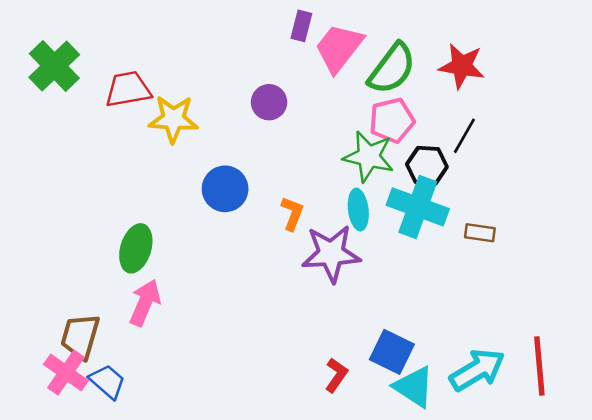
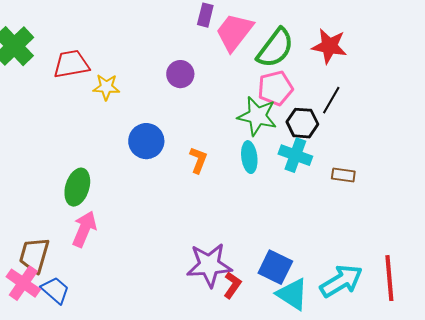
yellow star: (173, 119) -> (106, 87), size x0.7
cyan cross: (418, 207) -> (295, 155), size x0.7
purple star: (331, 254) -> (209, 265), moved

